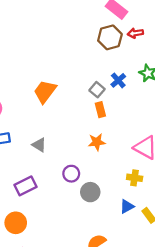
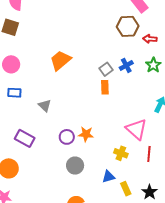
red arrow: (135, 33) -> (150, 39), moved
orange star: (97, 142) -> (86, 134), moved
purple rectangle: (25, 186) -> (25, 138), turned 42
gray circle: (90, 192) -> (75, 166), moved

